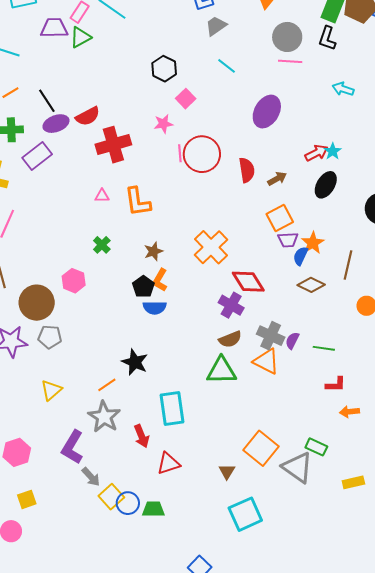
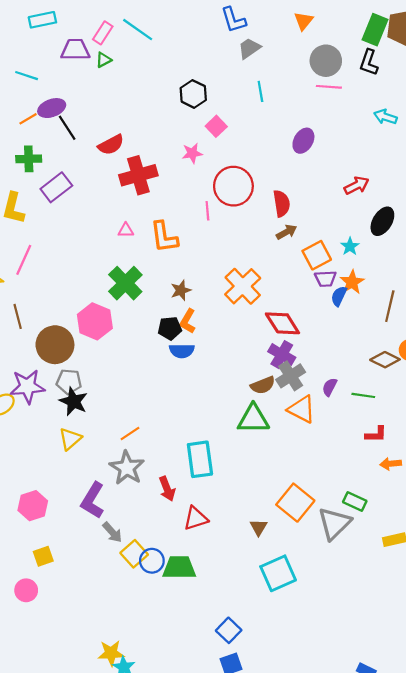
green triangle: (80, 37) -> (104, 60), size x0.7
cyan line: (227, 66) -> (260, 91), turned 42
purple ellipse: (267, 112) -> (303, 141), size x0.7
purple ellipse: (56, 124) -> (52, 108), moved
cyan star: (333, 151) -> (350, 246), moved
pink line: (180, 153) -> (207, 211), moved
brown arrow: (277, 179) -> (286, 232), moved
black ellipse: (326, 185) -> (382, 221), moved
green cross: (102, 245) -> (125, 283), size x1.8
pink hexagon: (74, 281) -> (95, 321), size x1.4
brown diamond: (311, 285) -> (385, 360), moved
black pentagon: (143, 287) -> (170, 328), turned 30
purple cross: (231, 305) -> (282, 355), moved
gray cross: (271, 336) -> (291, 376), moved, turned 32
black star: (135, 362) -> (74, 401), moved
gray triangle: (297, 467) -> (334, 523), turned 40
green trapezoid: (153, 509) -> (179, 568), size x1.4

